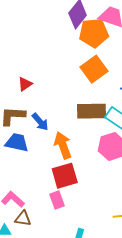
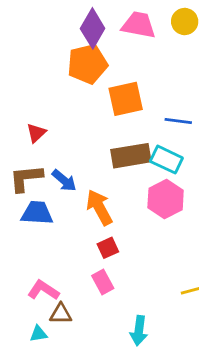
orange pentagon: (94, 33) -> (87, 64), moved
orange square: (94, 69) -> (126, 99), turned 32
red square: (65, 176) -> (108, 248), size x0.6

